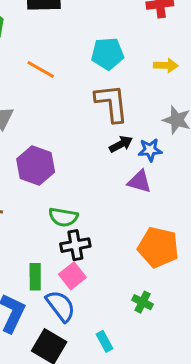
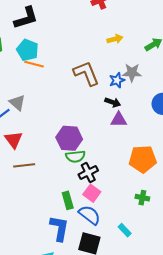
cyan pentagon: (108, 54) -> (28, 50), moved, turned -30
black arrow: (121, 144) -> (113, 102), moved, turned 63
blue star: (150, 150) -> (117, 80), moved
purple hexagon: (36, 165) -> (69, 138), moved

